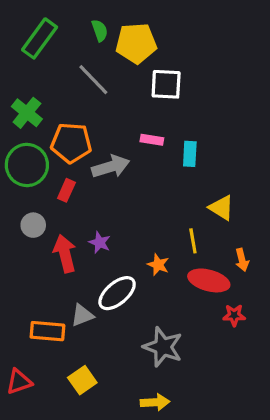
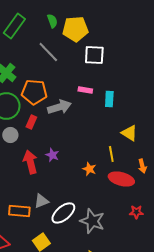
gray circle: (33, 225) -> (10, 135), moved
white ellipse: (117, 293) -> (63, 213), moved
red star: (234, 315) -> (136, 212), moved

